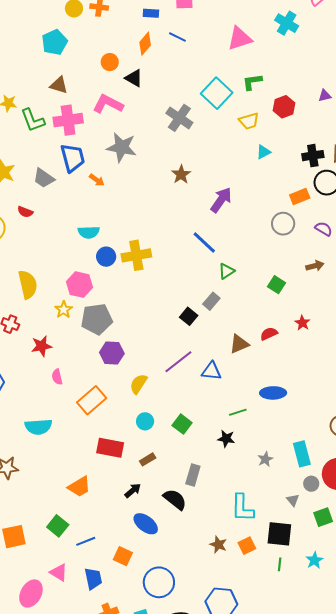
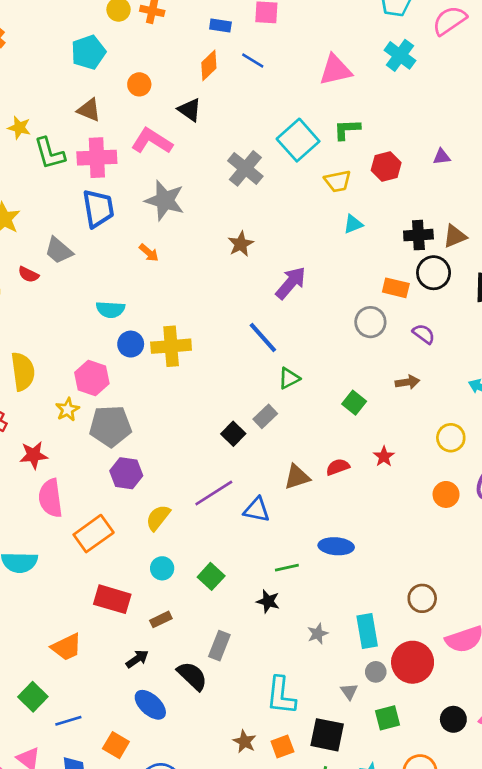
orange circle: (110, 62) -> (139, 84), moved
gray trapezoid: (44, 178) -> (59, 251), moved
orange arrow: (97, 180) -> (149, 253), moved
orange rectangle: (300, 196) -> (396, 288), turned 30
pink semicircle: (57, 377) -> (50, 498), size x1.8

